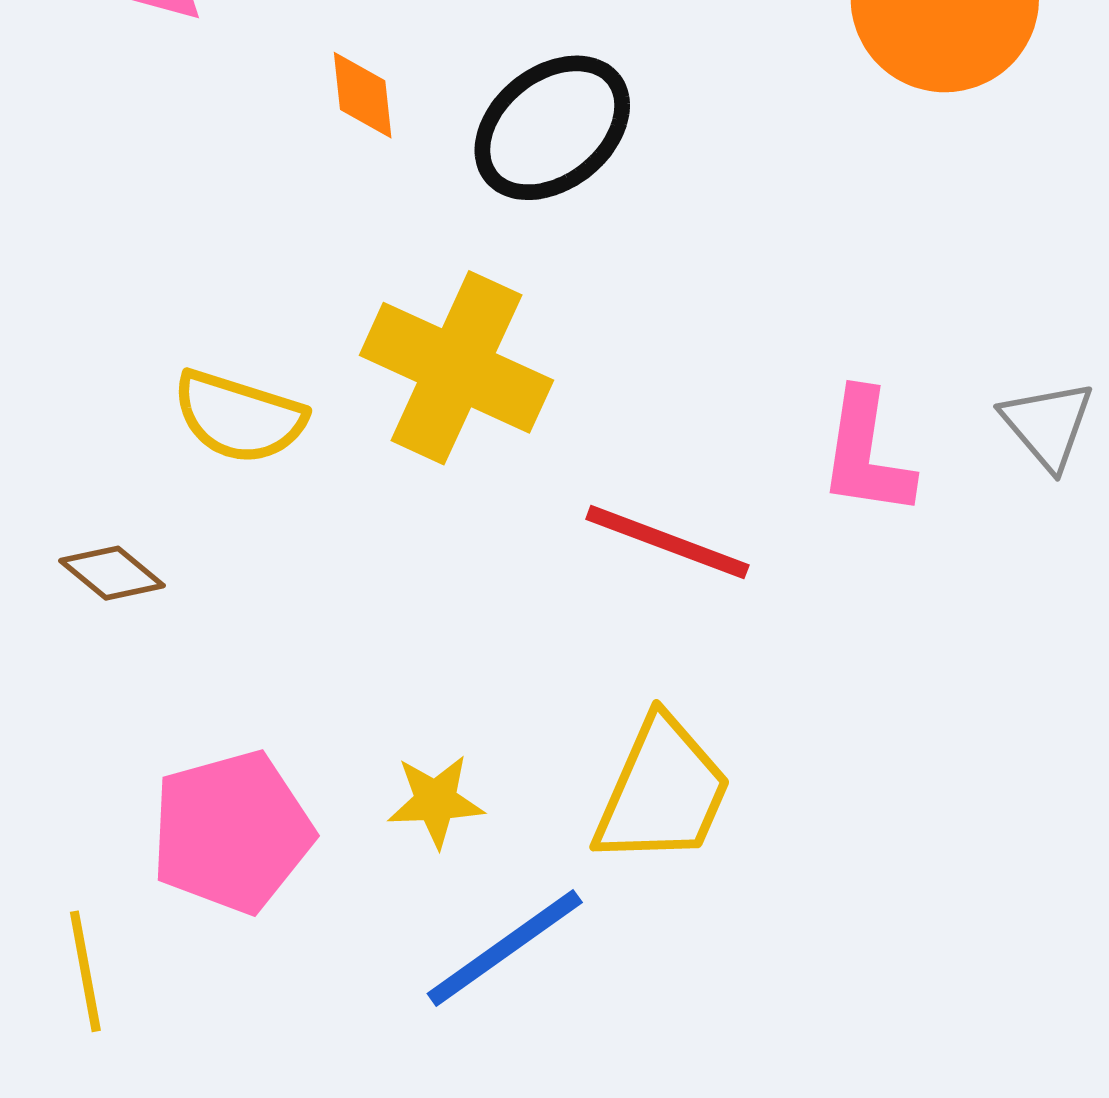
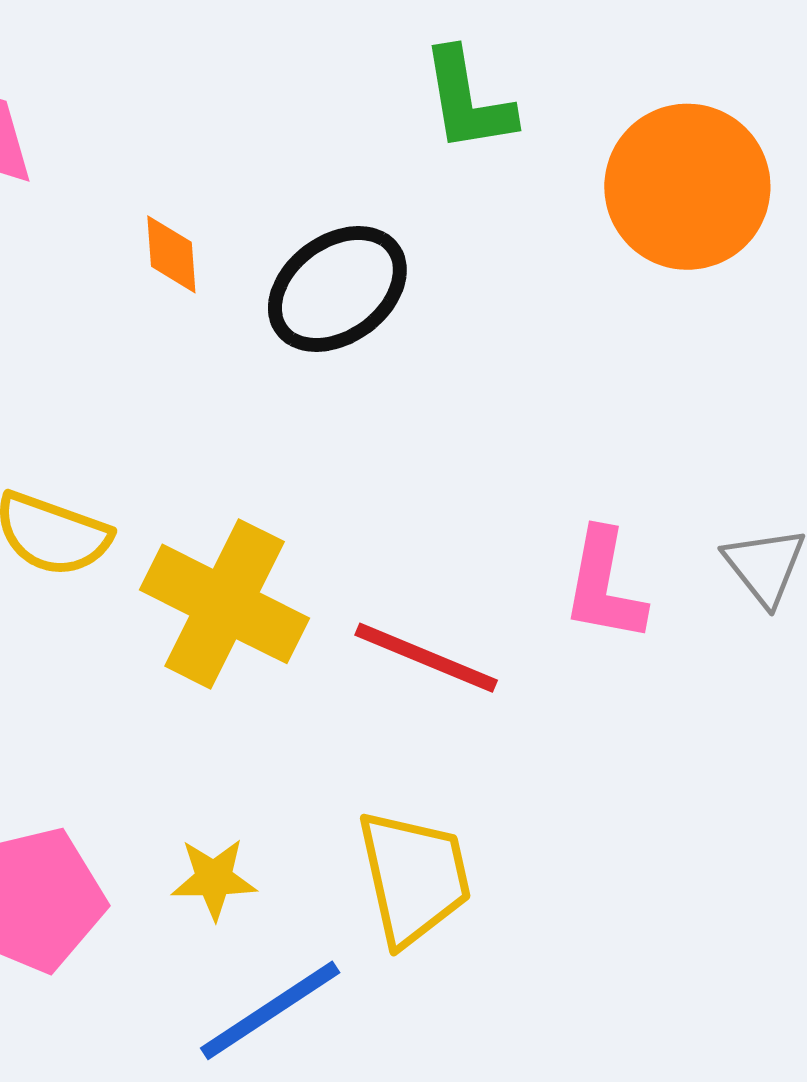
yellow cross: (456, 368) -> (225, 604), moved
yellow trapezoid: (662, 792) -> (414, 877), turned -38

